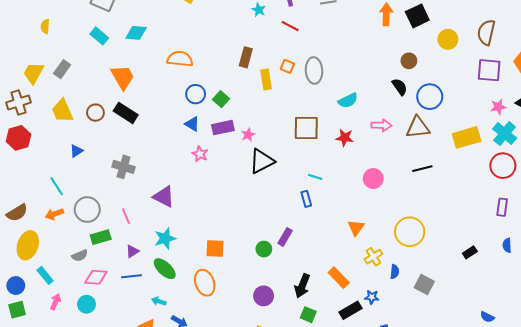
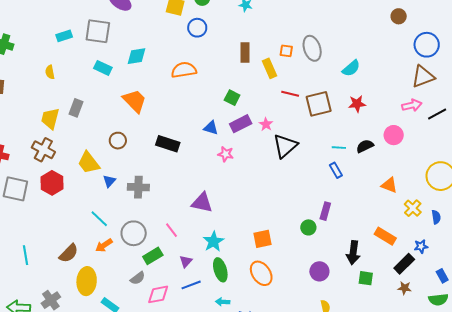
red line: (290, 26) -> (290, 94), moved
black semicircle: (400, 87) -> (365, 146), moved, turned -66
blue circle: (196, 94) -> (197, 28), moved
brown cross: (19, 102) -> (43, 150), turned -30
yellow trapezoid: (62, 111) -> (89, 163), moved
black rectangle: (126, 113) -> (168, 144), moved
pink arrow: (382, 125) -> (412, 105), moved
gray cross: (123, 167) -> (138, 187), moved
orange triangle: (356, 228) -> (389, 185), turned -30
green ellipse: (165, 269) -> (220, 270), turned 45

